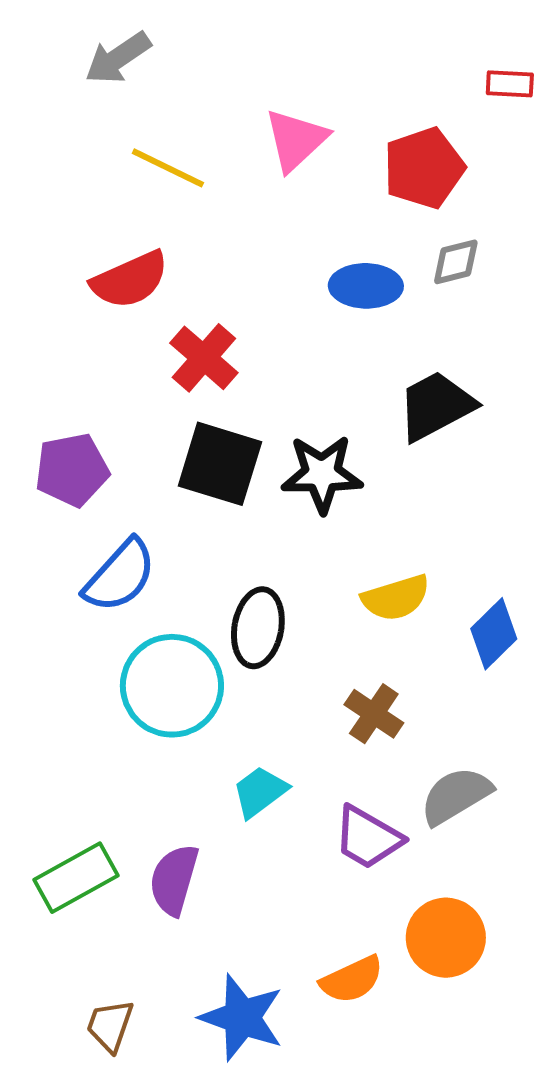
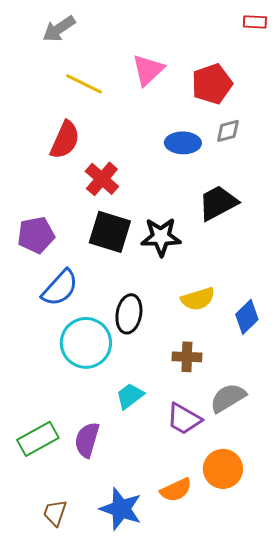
red rectangle: (510, 84) -> (255, 22), moved
red semicircle: (130, 280) -> (65, 140), turned -42
brown cross: (374, 714) -> (187, 357), turned -32

